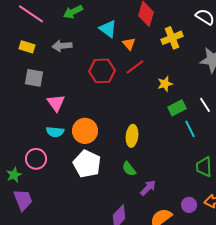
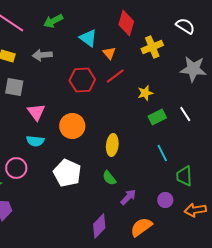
cyan line: (190, 129) -> (162, 153), moved
orange circle: (85, 131) -> (72, 126), moved
purple circle: (189, 205) -> (165, 200), moved

